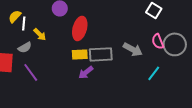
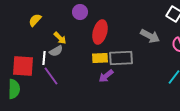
white line: (24, 23) -> (44, 58), moved
gray semicircle: (25, 47) -> (56, 51), moved
gray arrow: (133, 49) -> (150, 36), moved

